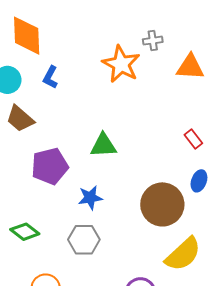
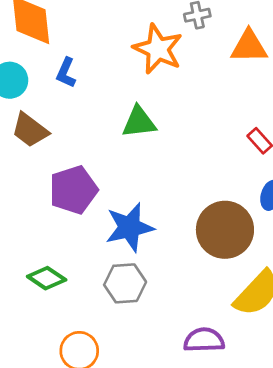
green triangle: (103, 145) -> (139, 122), moved
blue star: (90, 198) -> (130, 227), size x1.5

